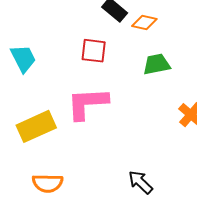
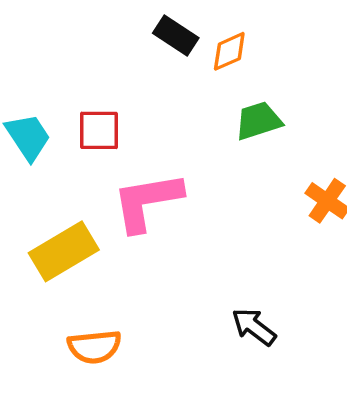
orange diamond: (144, 23) -> (229, 51), turned -30
red square: (94, 51) -> (99, 130), moved

